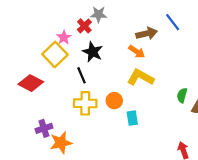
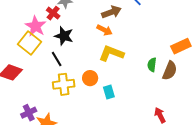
pink star: (64, 37) -> (36, 26), size x1.5

